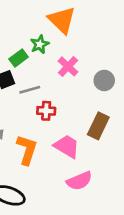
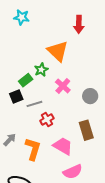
red cross: (46, 111) -> (47, 120), turned -32
brown rectangle: (98, 126) -> (86, 130), turned -42

